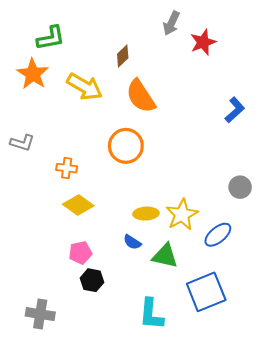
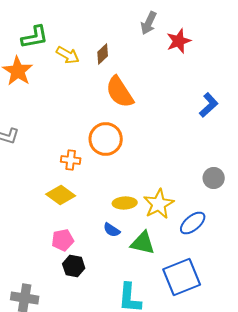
yellow arrow: (85, 87) -> (68, 55), moved, size x0.7
orange cross: (67, 168) -> (71, 160), moved

